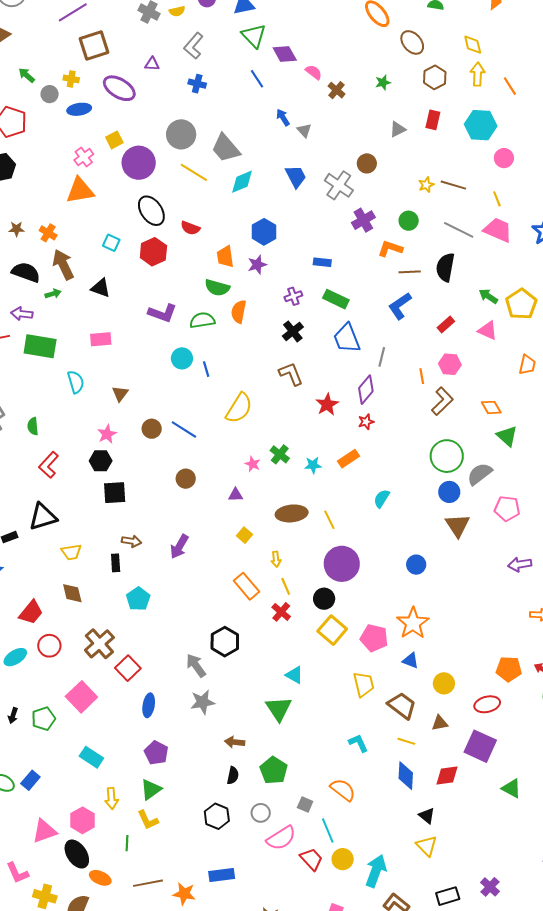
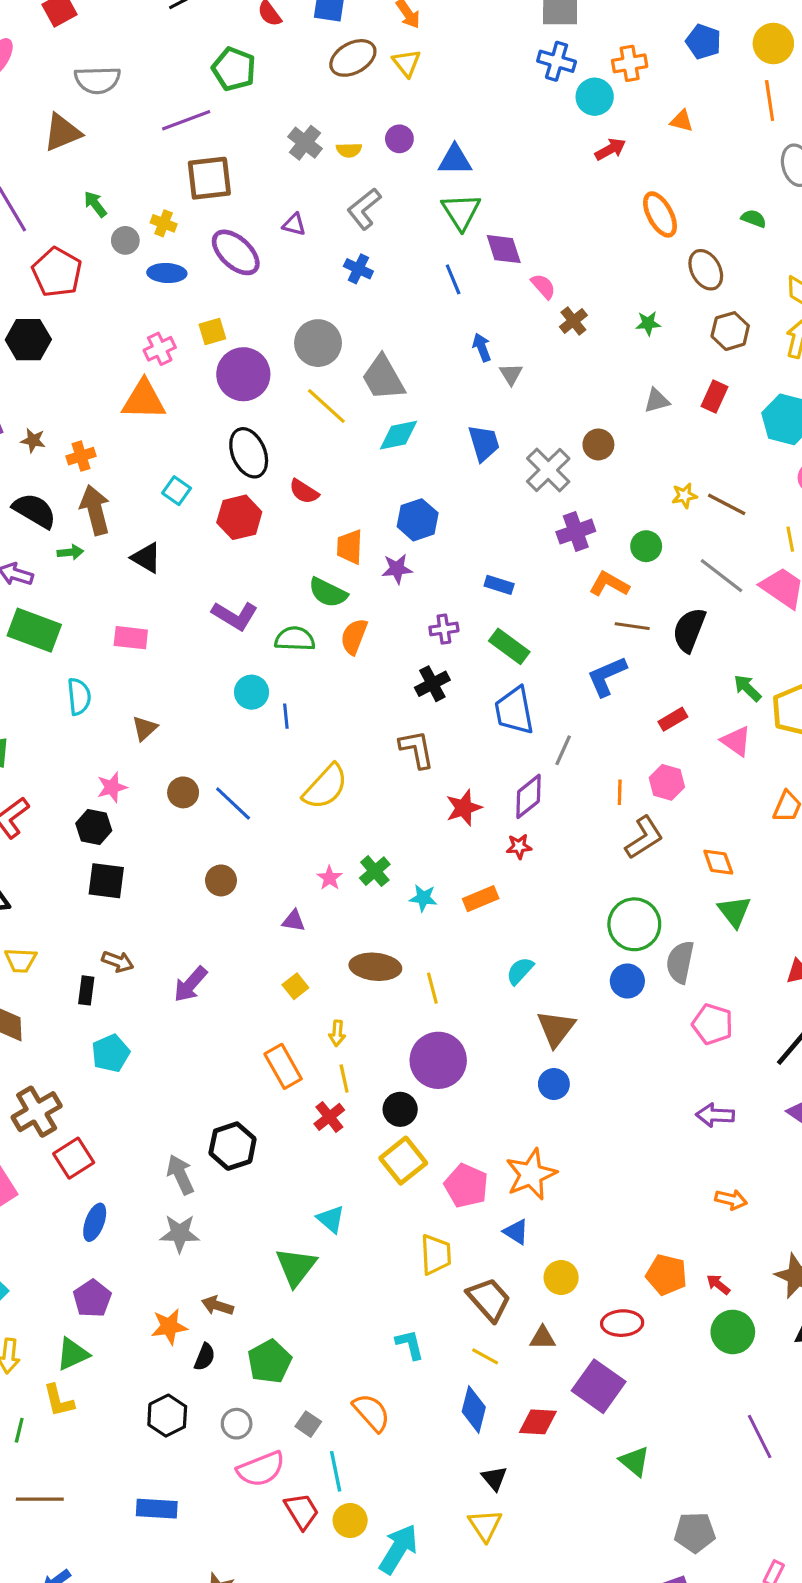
orange cross: (48, 233) -> (81, 456), turned 30
gray semicircle: (480, 474) -> (680, 962), turned -52
brown triangle: (458, 525) -> (556, 1028), moved
orange star: (184, 894) -> (169, 1327), moved, turned -30

